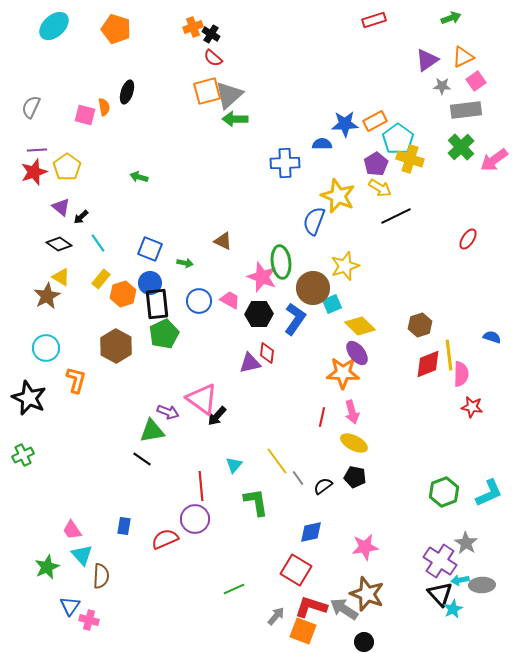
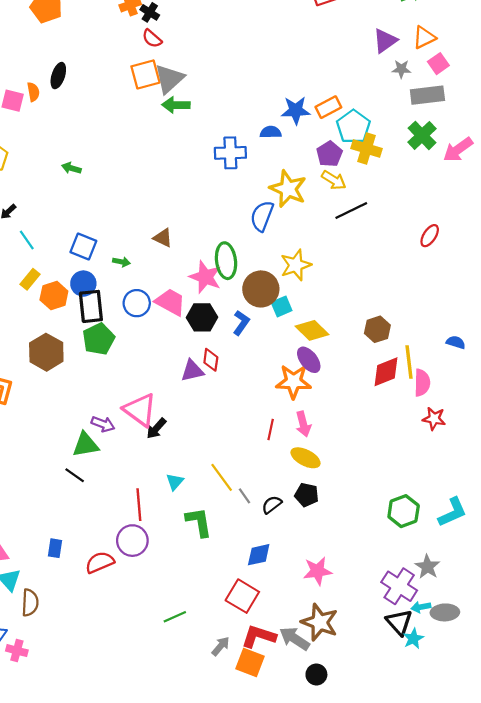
pink trapezoid: (230, 300) -> (170, 302), size x1.4
blue L-shape: (295, 319) -> (241, 323), size x0.7

